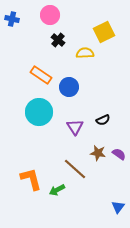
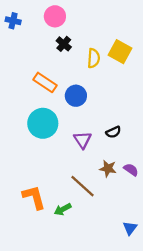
yellow square: (104, 32) -> (120, 52), moved, turned -35
yellow semicircle: (85, 53) -> (94, 58), turned 96

